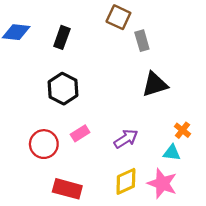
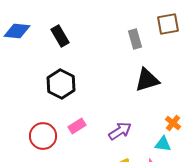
brown square: (118, 17) -> (168, 24), moved, turned -35
black rectangle: (62, 37) -> (60, 36), turned -50

